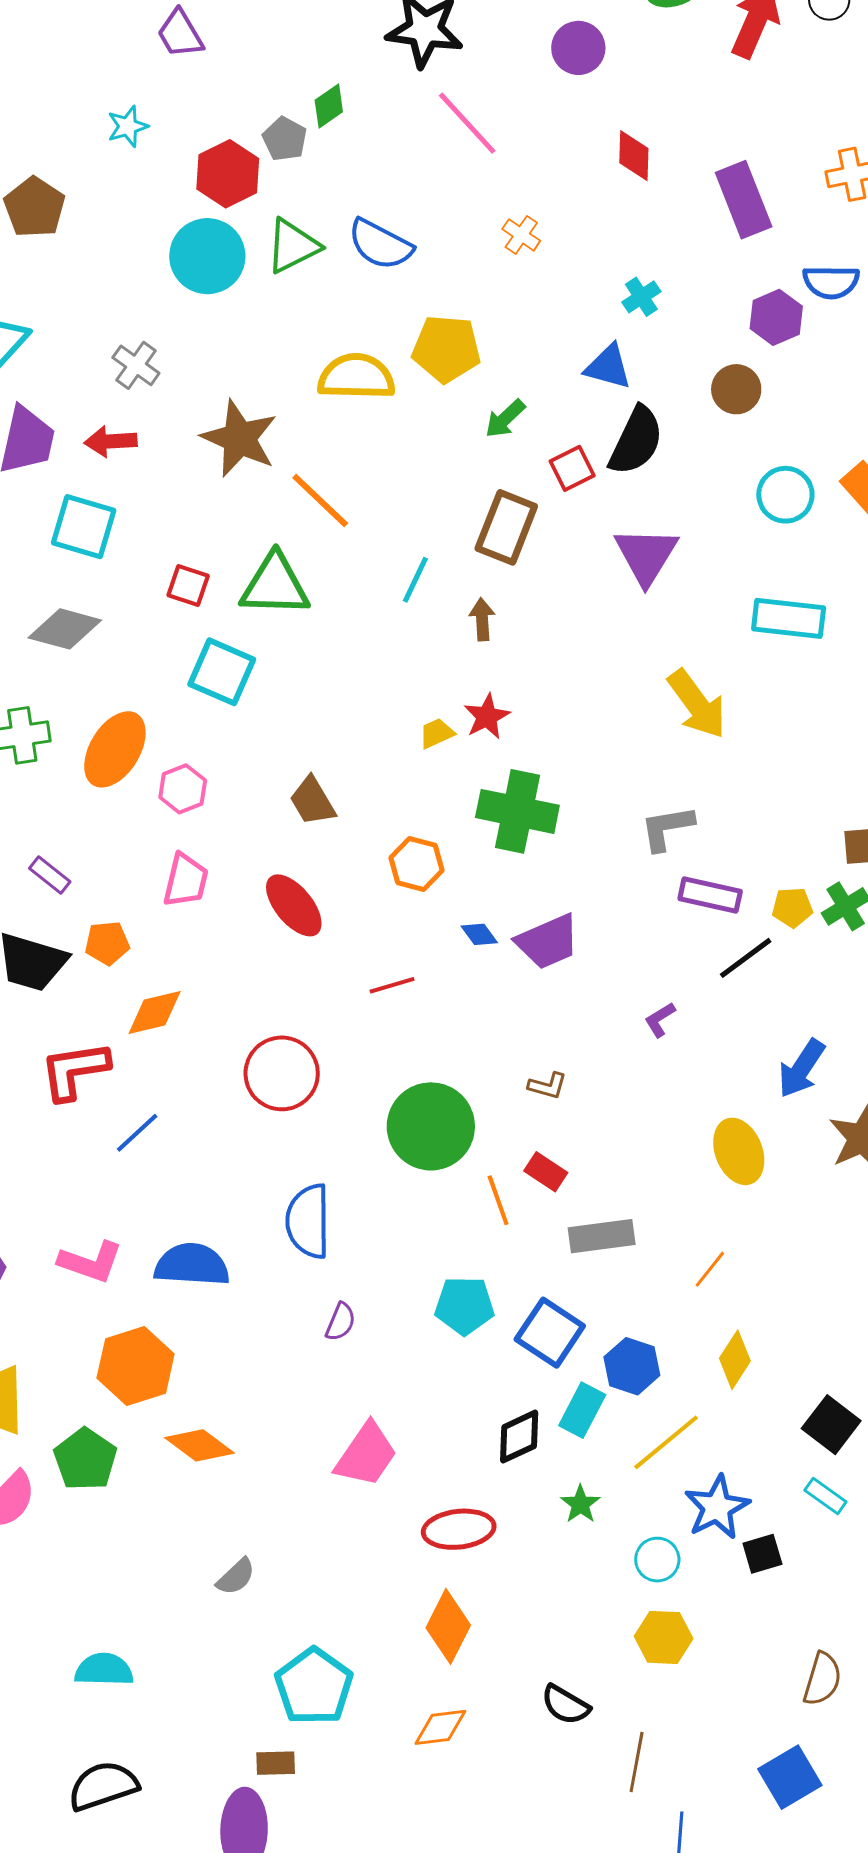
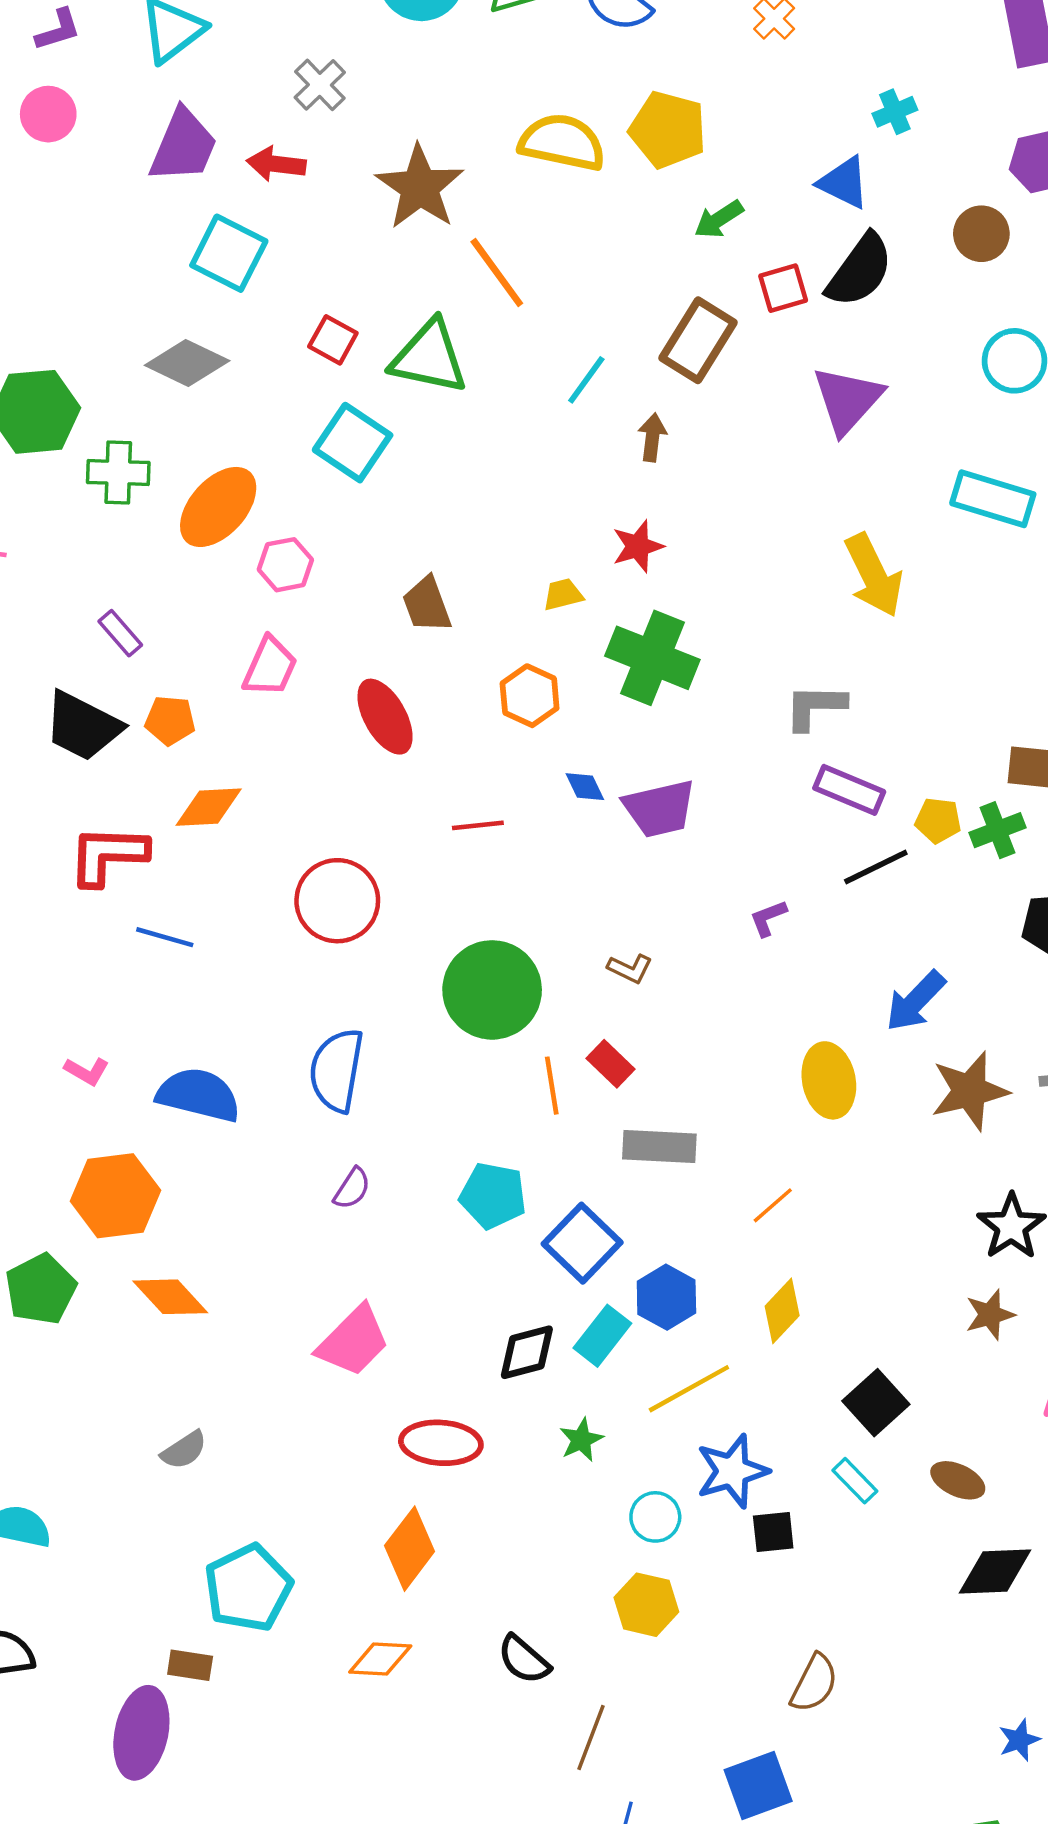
yellow trapezoid: (437, 733) -> (563, 595), moved
blue line: (137, 1133) -> (165, 937), turned 48
pink L-shape: (91, 1262) -> (87, 1071), size x0.6

